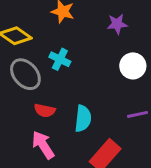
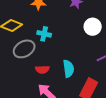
gray ellipse: (25, 74) -> (24, 49), turned -65

